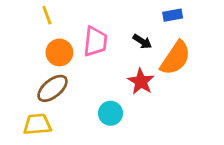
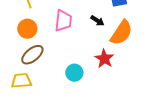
orange circle: (59, 52) -> (27, 29), moved
red star: (141, 81) -> (104, 59), moved

